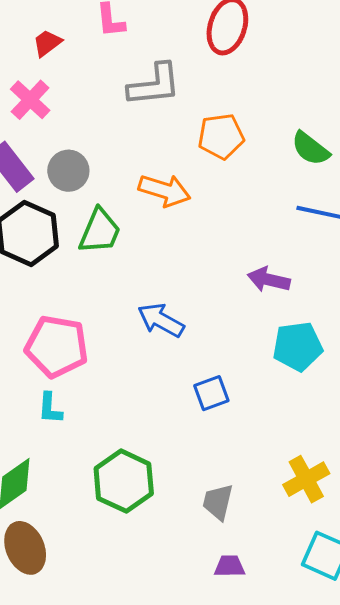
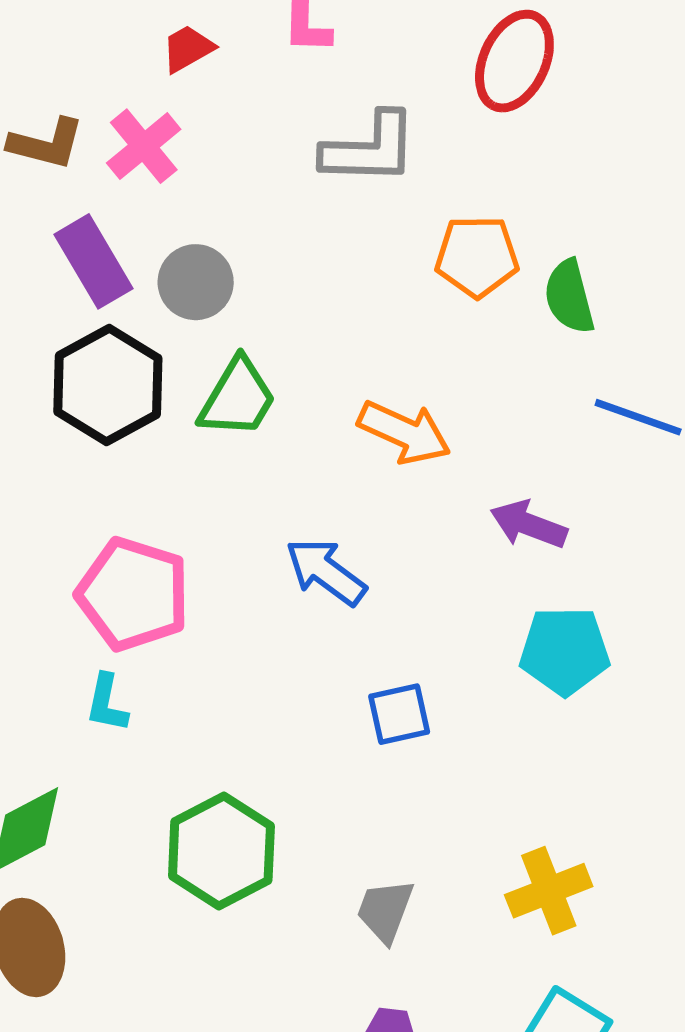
green semicircle: (310, 149) -> (569, 297), moved, turned 30
orange arrow: (164, 190) -> (404, 432), moved

